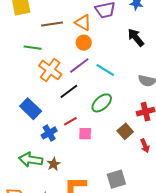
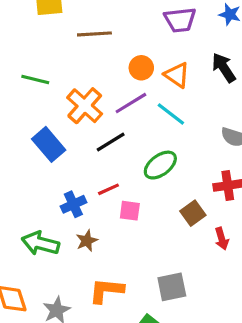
orange triangle: (83, 23) -> (177, 75), moved
green line: (33, 48) -> (35, 79), moved
blue rectangle: (31, 109) -> (49, 144), moved
brown star: (54, 164) -> (87, 241), moved

